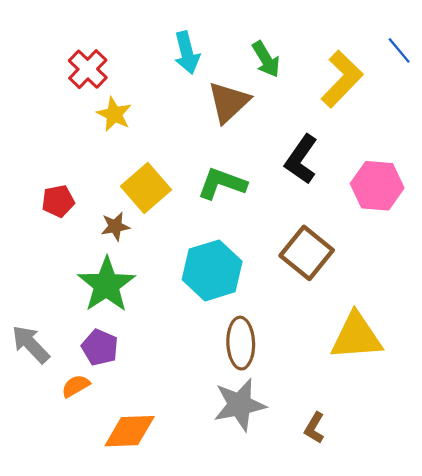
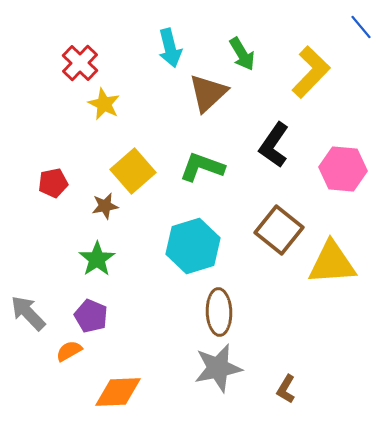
blue line: (399, 50) -> (361, 27), moved
green star: (106, 285) -> (97, 259), size x0.7
yellow triangle: (356, 336) -> (332, 263), moved

